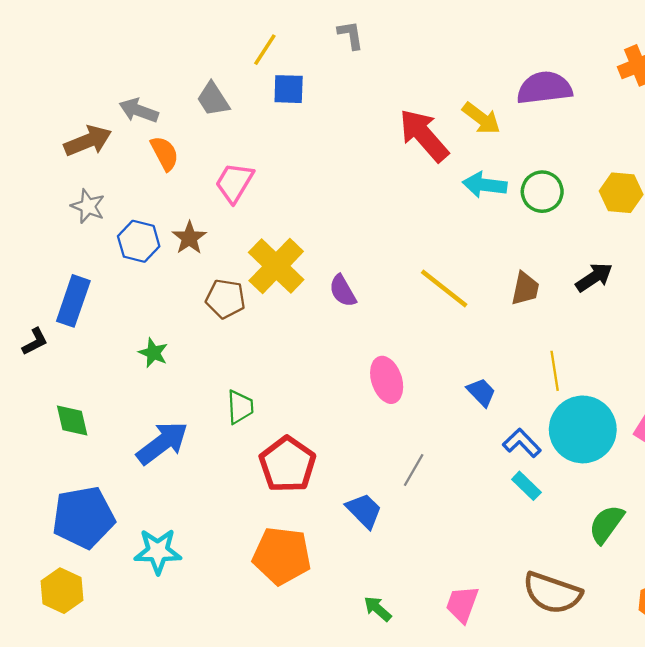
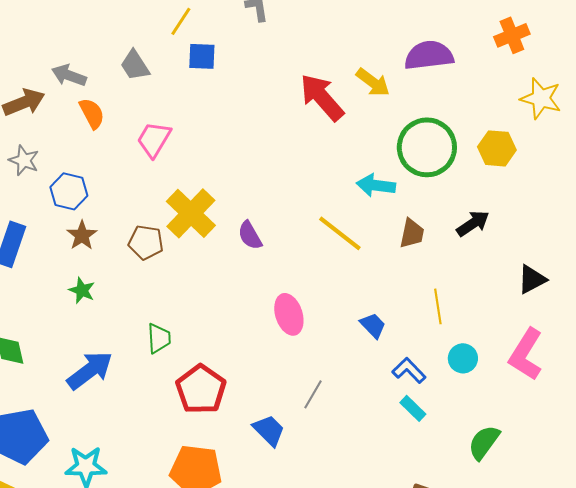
cyan arrow: (485, 185) -> (376, 185), moved
green circle: (542, 192) -> (427, 147), size x1.6
brown star: (189, 238) -> (82, 235), moved
cyan circle: (583, 429) -> (463, 358), size x0.5

